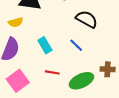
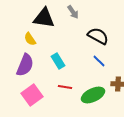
yellow semicircle: (16, 22) -> (30, 39), turned 72
blue line: (76, 45) -> (99, 61), moved

